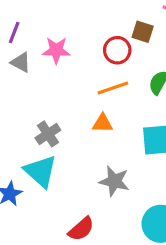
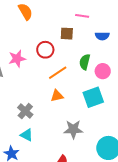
red circle: (117, 50) -> (45, 50), moved
cyan triangle: (41, 171) -> (27, 135), size x0.6

